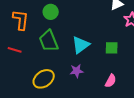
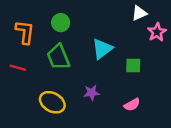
cyan triangle: (81, 45) -> (102, 49), moved
yellow ellipse: (44, 79) -> (52, 102), turned 65
pink semicircle: (111, 81) -> (132, 105), turned 32

